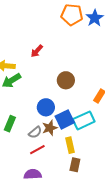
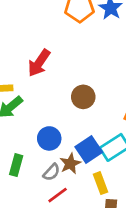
red arrow: (37, 51) -> (39, 63), size x1.5
blue circle: (46, 107) -> (49, 138), moved

